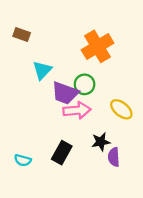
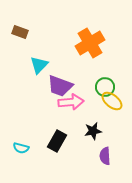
green circle: (85, 84) -> (105, 87), moved
purple semicircle: (114, 157) -> (105, 156), moved

